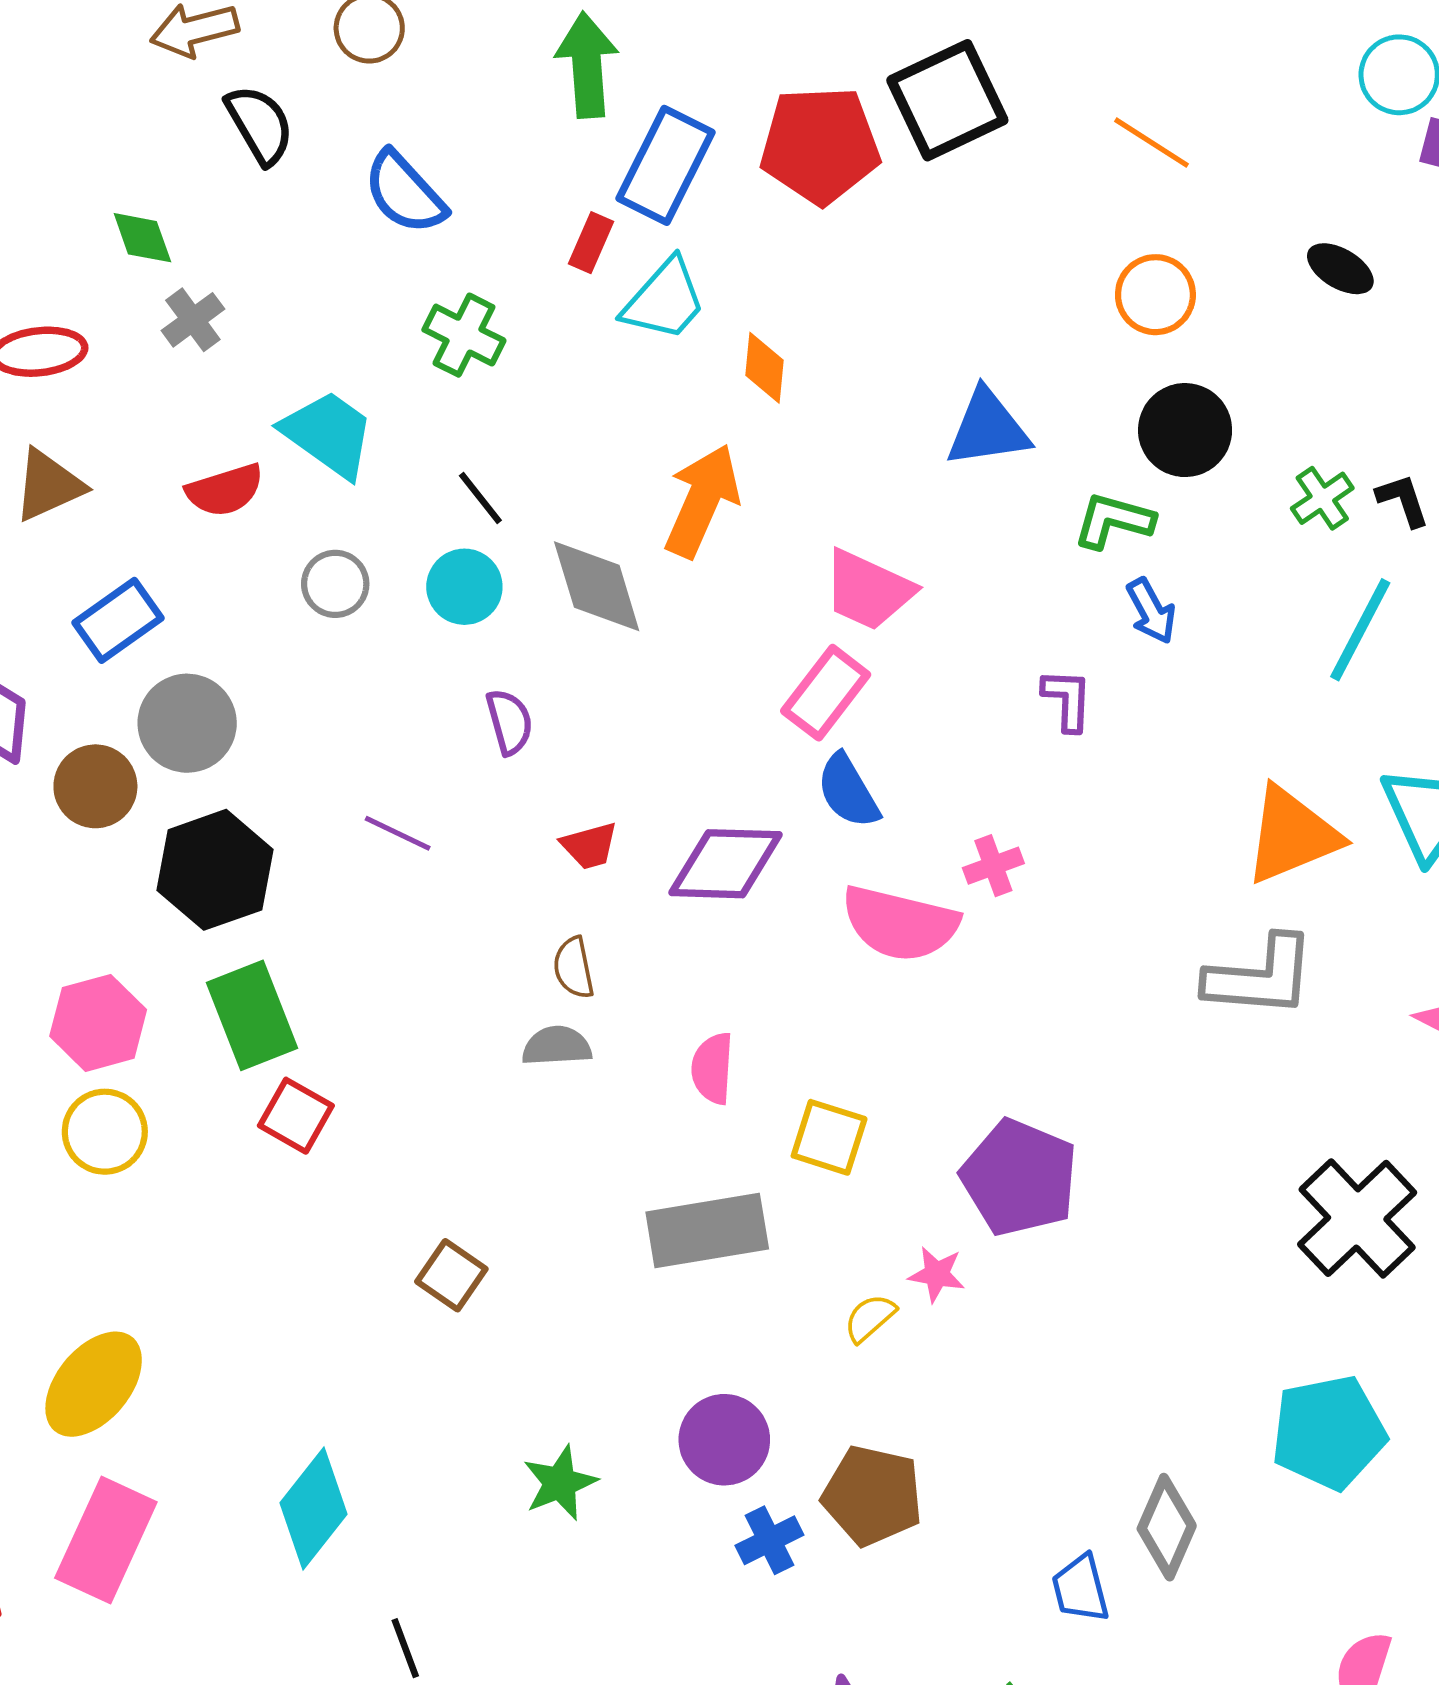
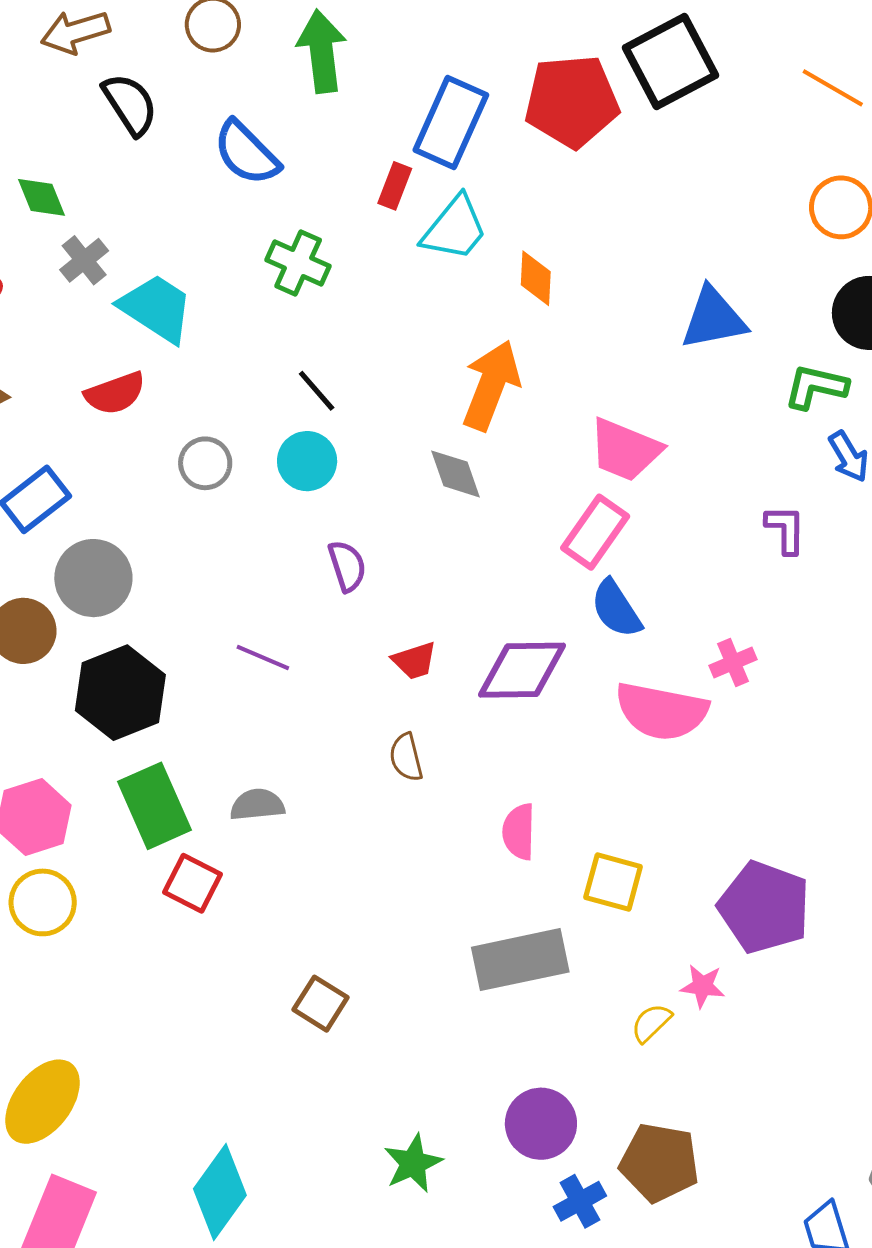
green arrow: (587, 65) -> (322, 51), moved
cyan trapezoid: (328, 434) -> (156, 308), moved
gray diamond: (597, 586) -> (456, 474), moved, size x0.7
gray semicircle: (557, 1046) -> (257, 805), moved

